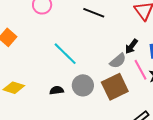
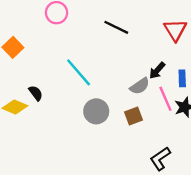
brown square: (115, 87) -> (134, 116), size x0.6
black semicircle: (57, 90) -> (36, 93), moved, turned 56

